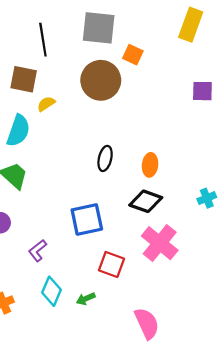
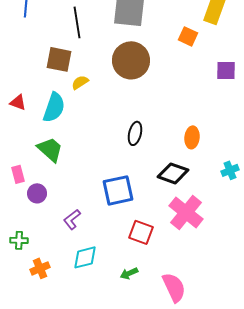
orange square: (133, 55) -> (188, 36), moved
orange ellipse: (150, 165) -> (192, 137), moved
cyan diamond: (52, 291) -> (85, 257), turned 52
green arrow: (86, 299) -> (129, 273), moved

